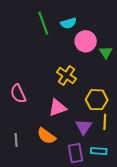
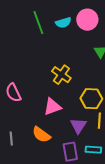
pink circle: (86, 41) -> (87, 20), moved

